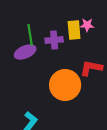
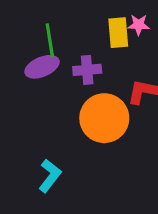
purple cross: (54, 40) -> (87, 70), moved

